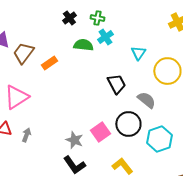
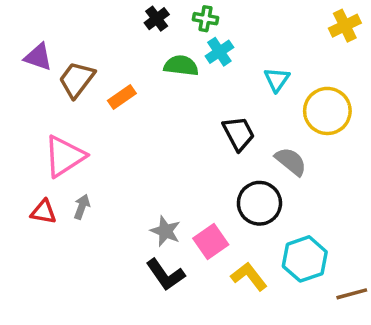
pink square: (100, 132) -> (211, 242), moved
gray arrow: (26, 135) -> (82, 207), moved
cyan hexagon: (159, 139) -> (305, 259), moved

